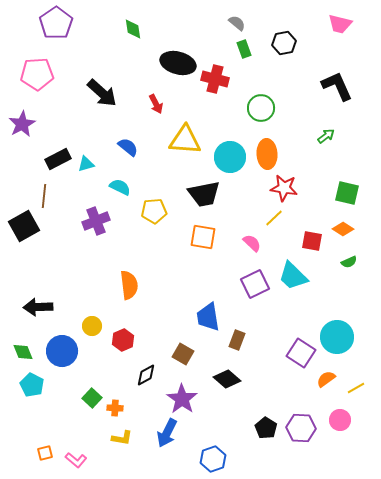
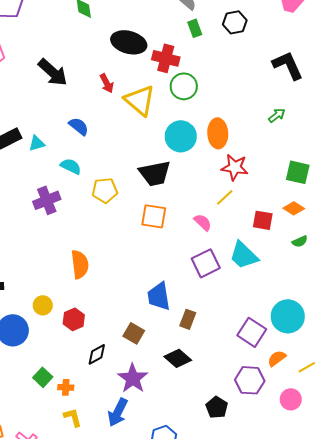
green circle: (261, 108) -> (184, 86), moved
yellow triangle: (185, 140) -> (140, 100), moved, turned 36
purple hexagon: (301, 428) -> (250, 380), moved
yellow L-shape: (122, 438) -> (73, 417), turned -115

